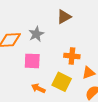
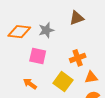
orange cross: (72, 56) -> (78, 58), turned -35
orange arrow: (38, 88) -> (30, 84), moved

